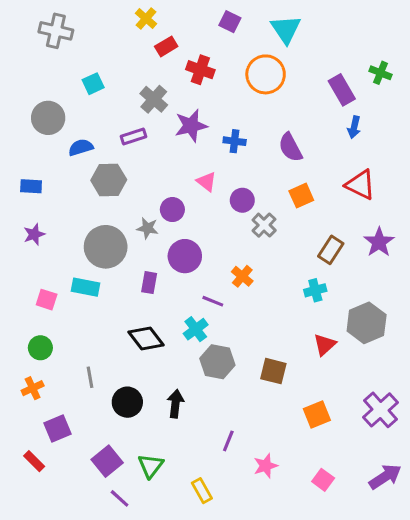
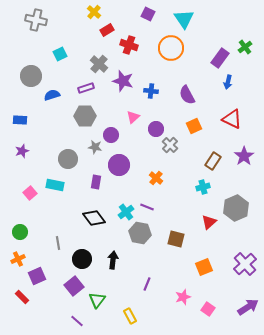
green cross: (381, 73) -> (245, 47), turned 32
purple rectangle: (342, 90) -> (220, 58), turned 66
purple star: (191, 126) -> (123, 81), turned 30
gray hexagon: (109, 180) -> (85, 116), moved
pink triangle: (207, 182) -> (133, 117), turned 40
gray circle: (106, 247) -> (68, 159), size x0.7
pink square: (47, 300) -> (30, 193), turned 32
purple line: (213, 301) -> (147, 207), moved
green circle: (40, 348) -> (20, 232), moved
orange cross: (33, 388) -> (18, 259), moved
purple square: (107, 461) -> (74, 286), moved
pink star: (266, 466) -> (183, 297), moved

